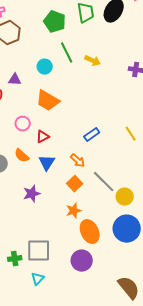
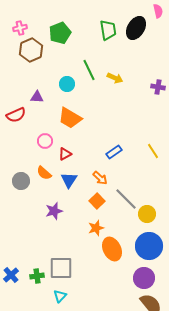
green pentagon: (55, 22) -> (60, 33), moved, turned 30
purple circle: (82, 261) -> (144, 278), moved

